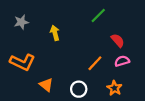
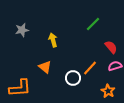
orange L-shape: (22, 62) -> (20, 88), moved, turned -30
orange triangle: (46, 85) -> (45, 67), moved
white circle: (79, 89) -> (73, 78), moved

